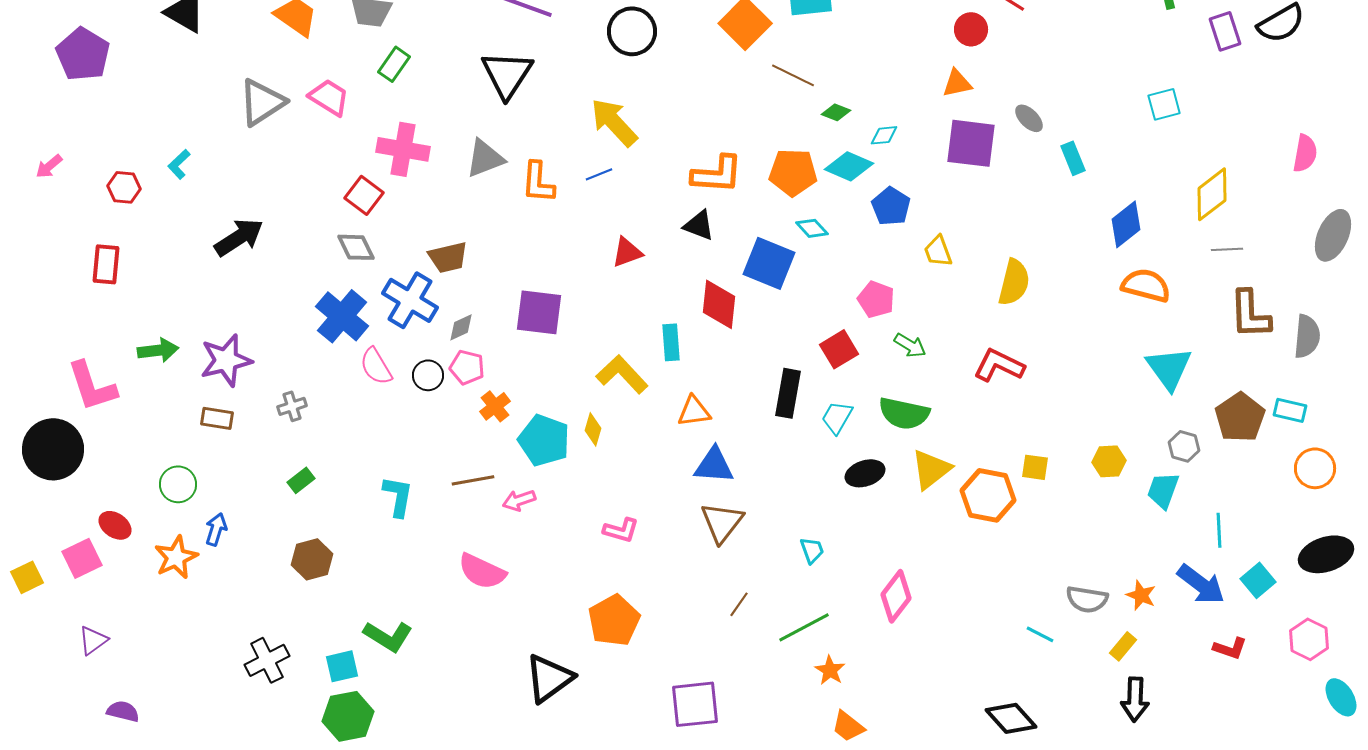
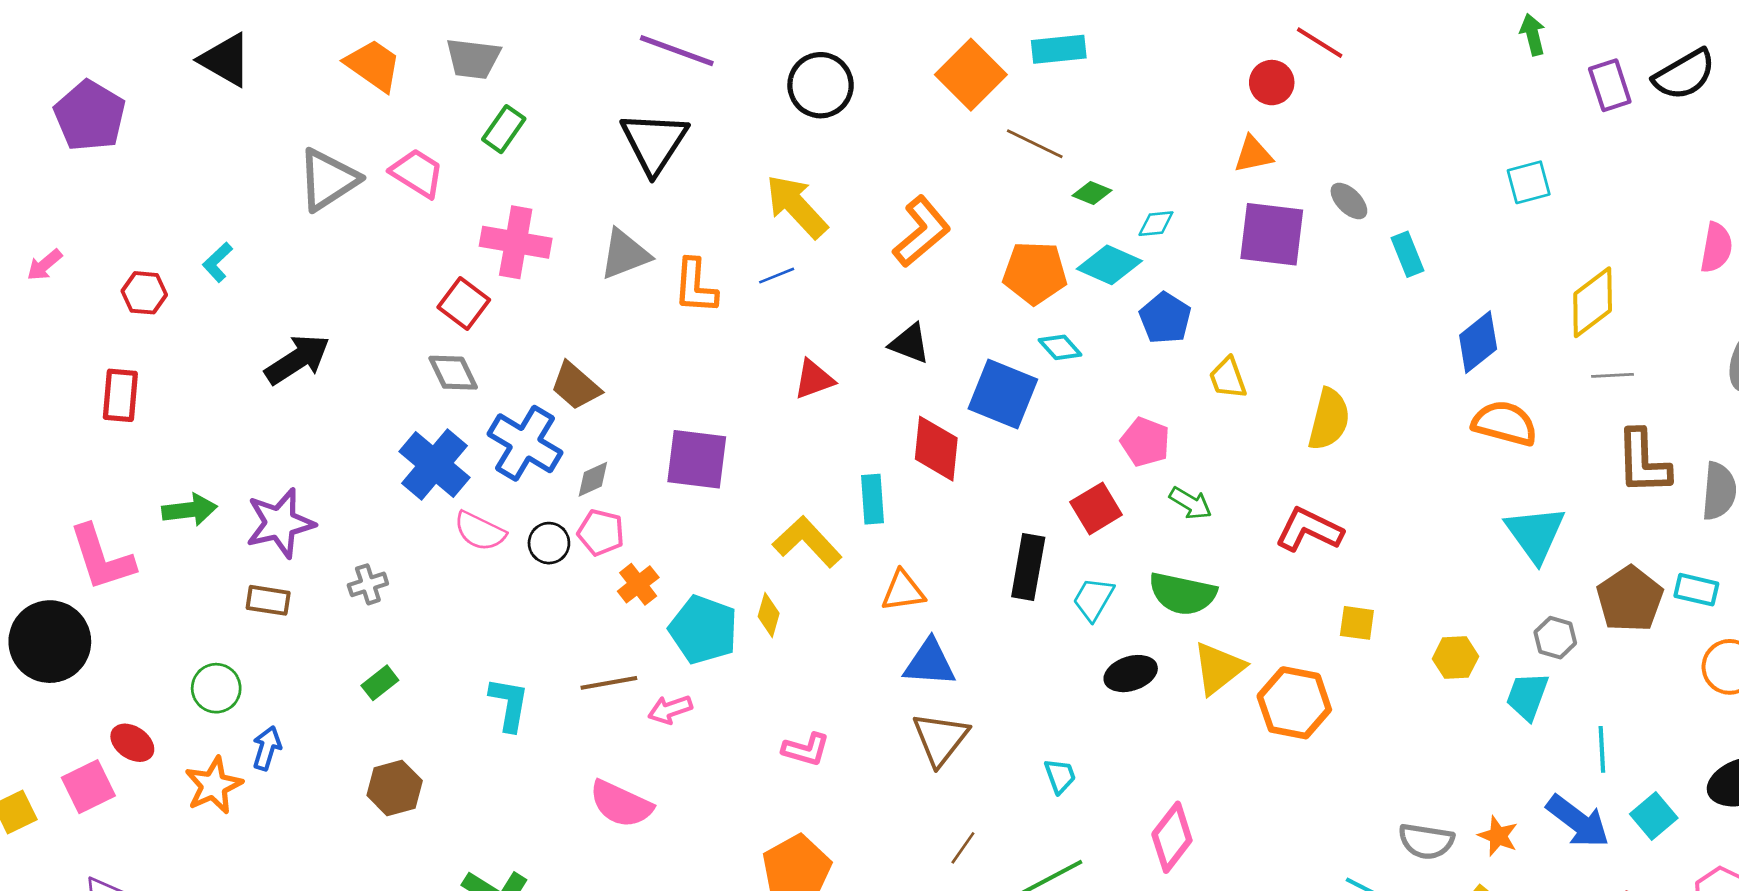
orange L-shape: (717, 174) -> (922, 232), moved, turned -44
brown trapezoid: (448, 257) -> (576, 386), turned 54
pink semicircle: (376, 366) -> (480, 531), turned -33
yellow square: (1035, 467) -> (1357, 623), moved

